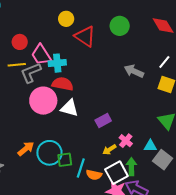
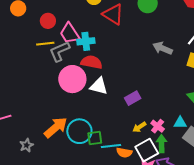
pink cross: (126, 141) -> (158, 126), moved
orange arrow: (26, 149) -> (56, 127), size x1.4
cyan line: (81, 168) -> (111, 146), turned 66

